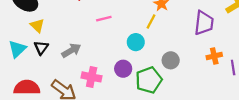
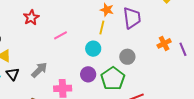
purple trapezoid: (204, 23) -> (132, 18), moved

